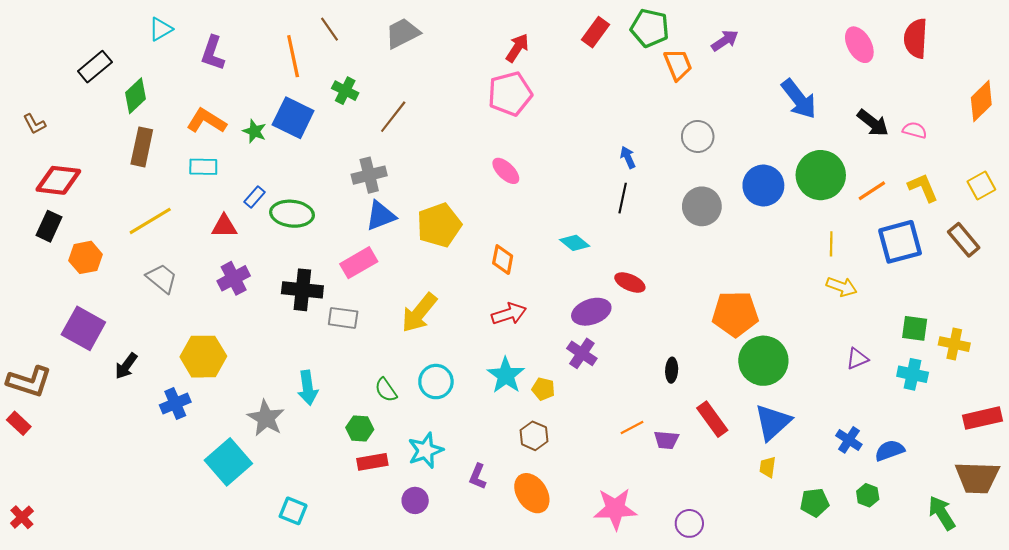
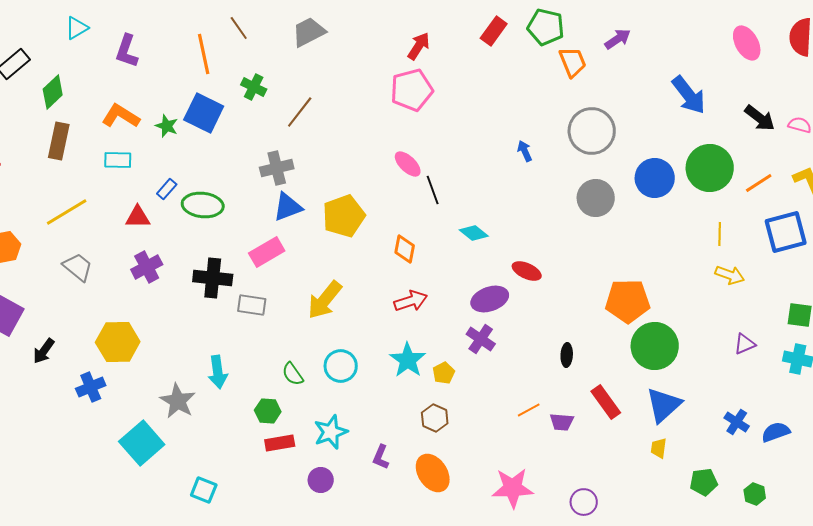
gray circle: (698, 136) -> (592, 131), size x1.5
black line: (623, 198) -> (433, 190), moved, turned -32
yellow pentagon: (543, 389) -> (444, 373), turned 30
green hexagon: (868, 495) -> (755, 494), moved

